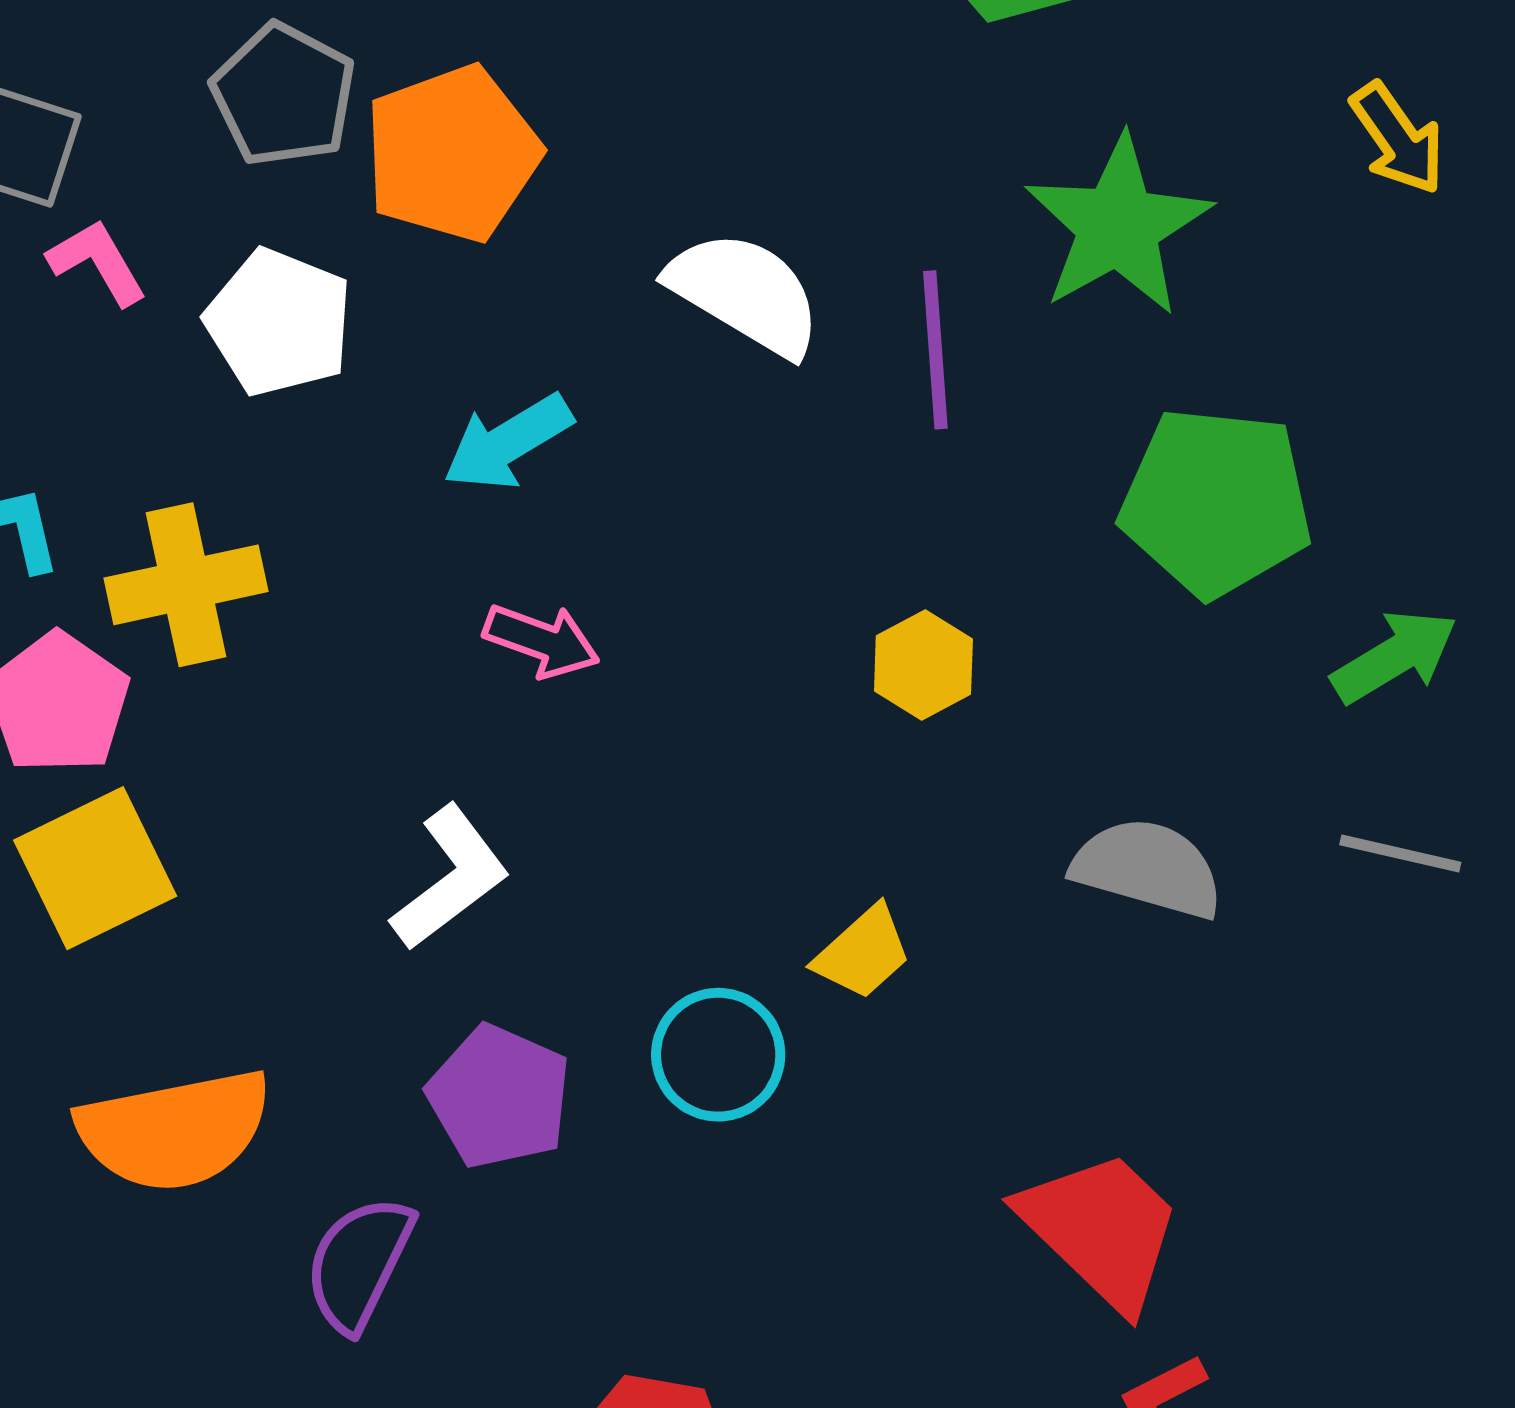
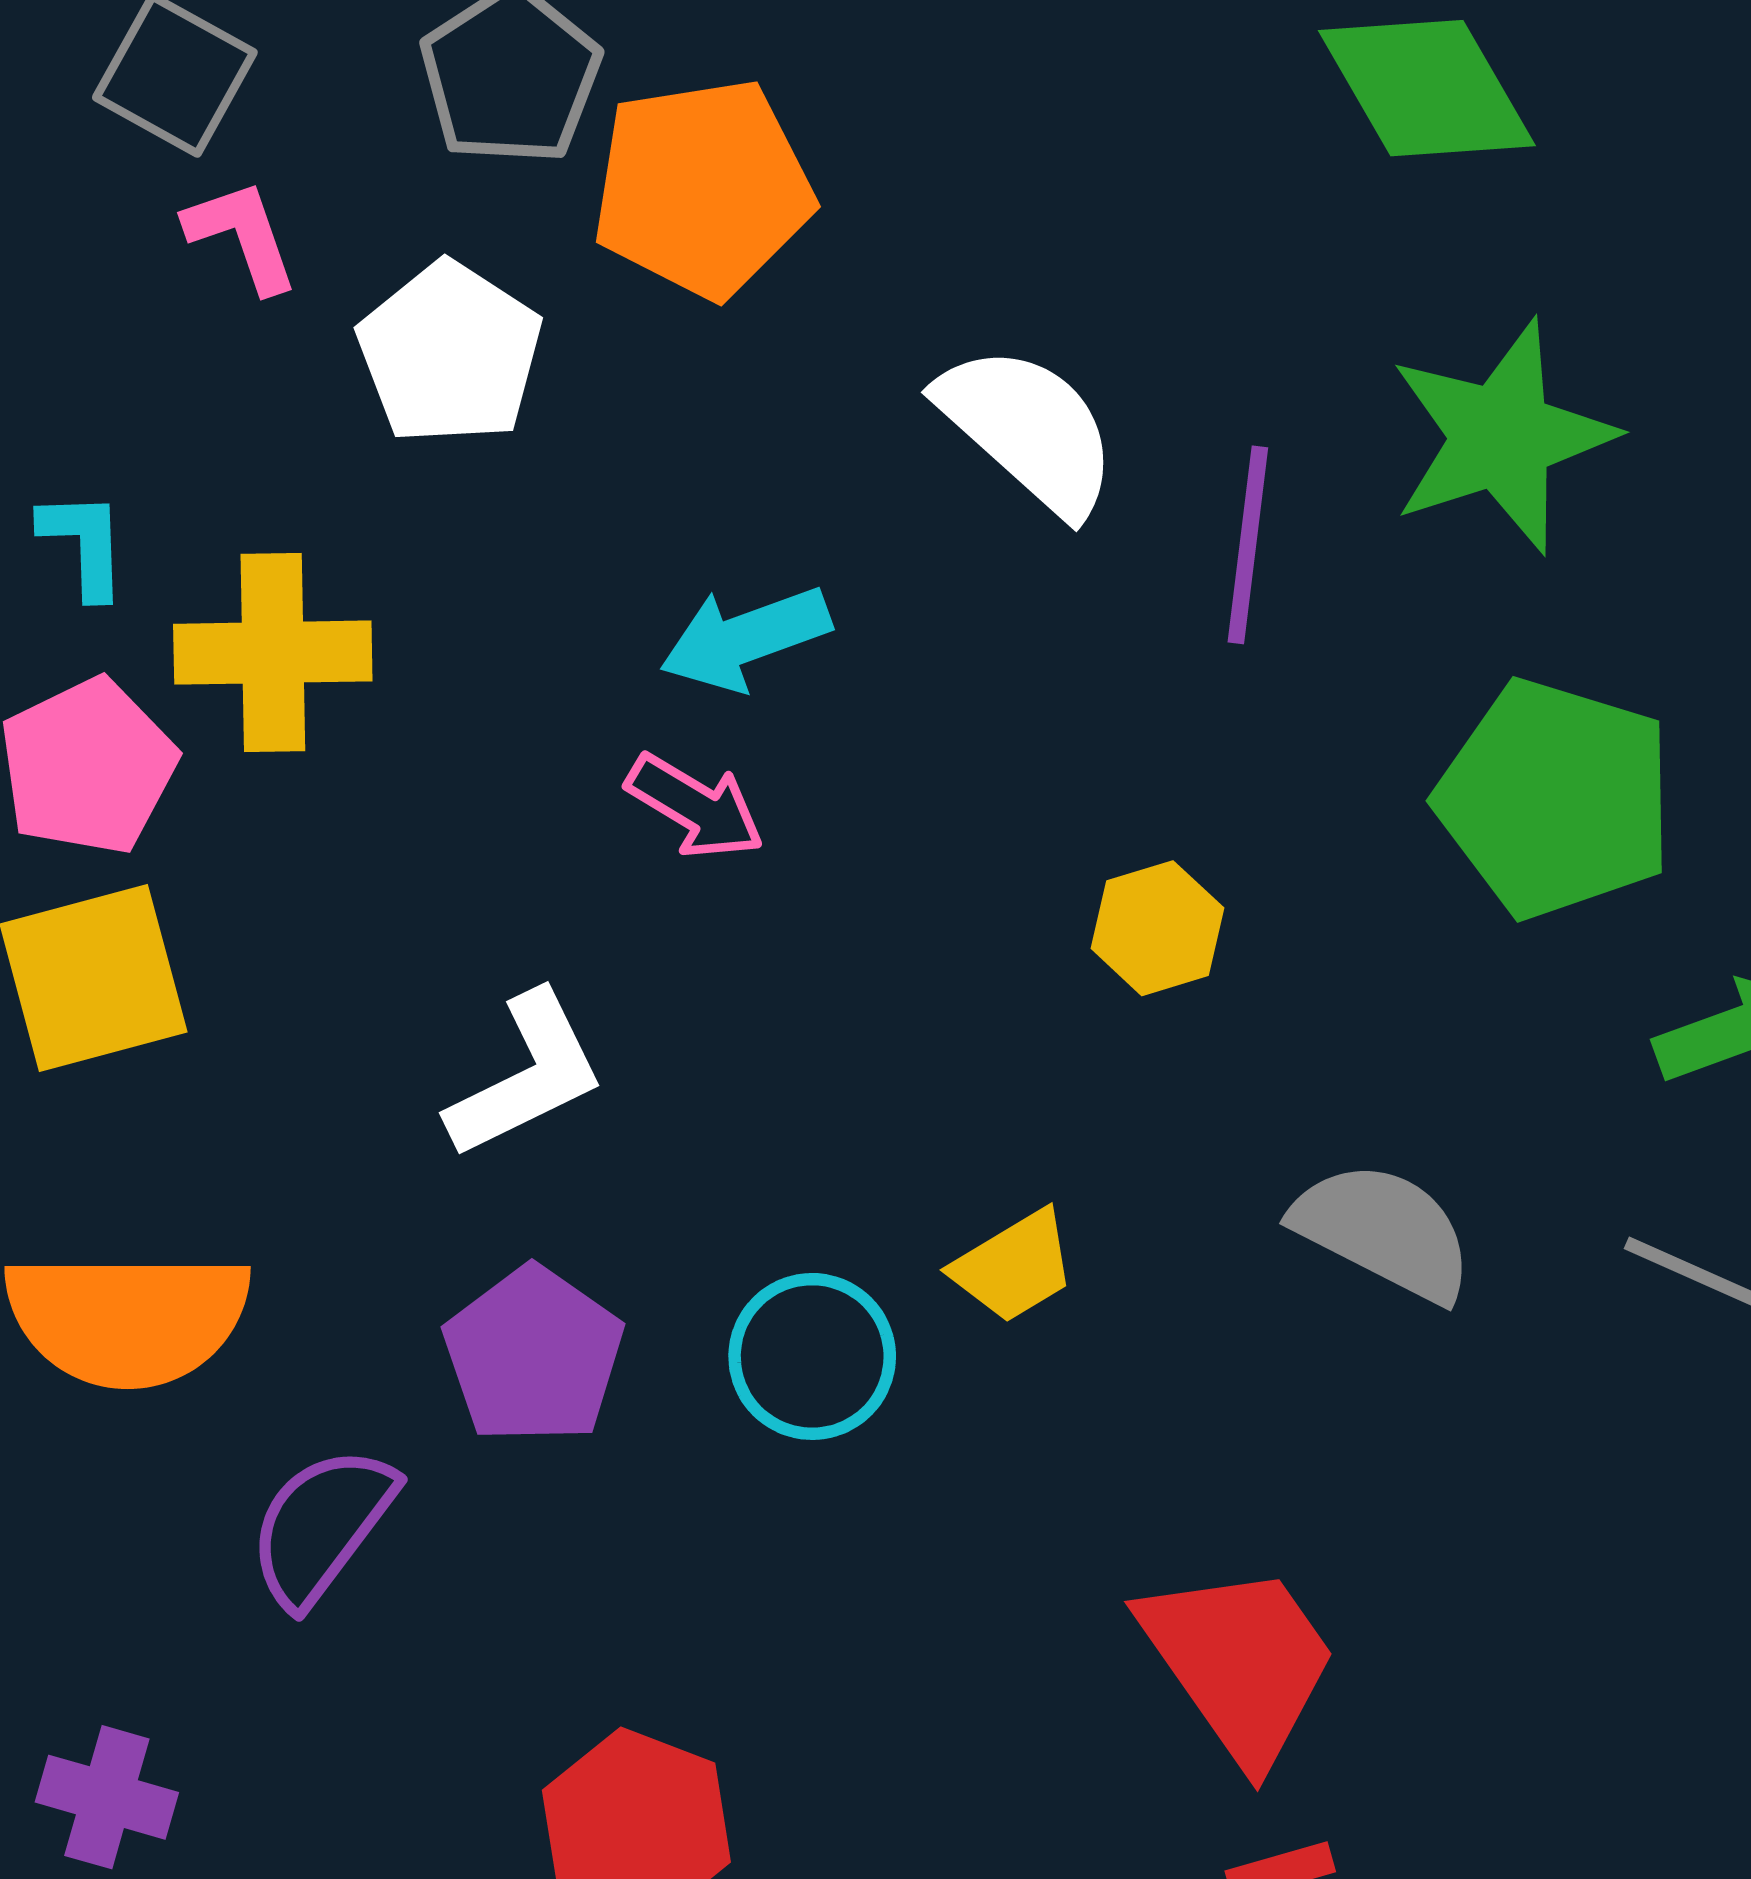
cyan arrow: (508, 442) -> (745, 638), moved

